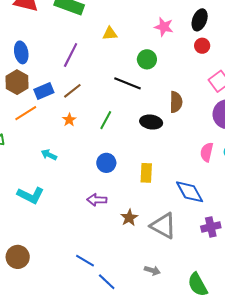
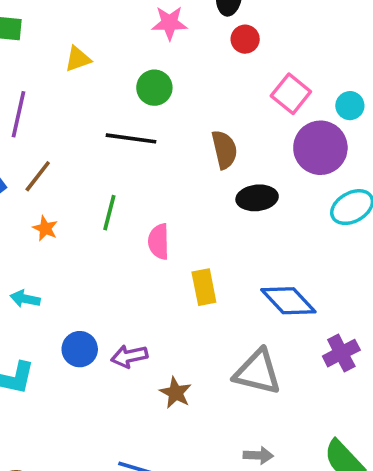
black ellipse: (151, 122) -> (257, 198), moved
pink semicircle: (207, 152) -> (159, 242), moved
blue circle: (106, 163) -> (80, 349), moved
brown star: (129, 218) -> (176, 393), moved

